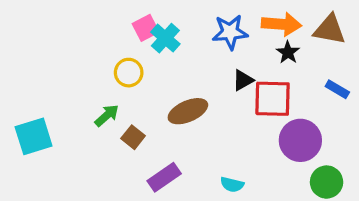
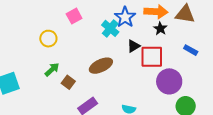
blue star: (230, 32) -> (125, 17), turned -30
cyan cross: (165, 38) -> (110, 28), moved
yellow circle: (129, 73) -> (48, 39), moved

